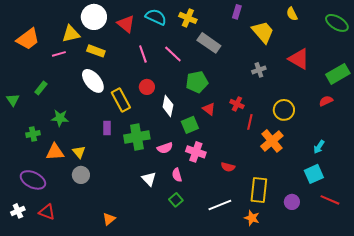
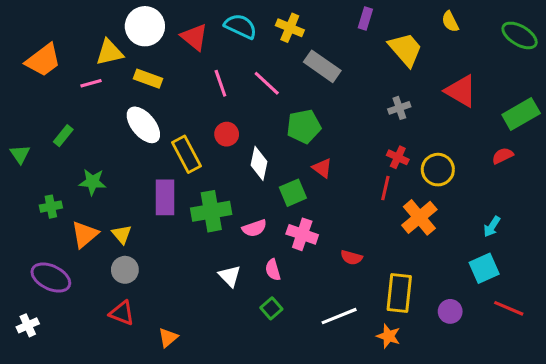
red cross: (237, 104) -> (398, 157), moved
purple rectangle: (107, 128) -> (165, 197), size x1.6
orange triangle: (55, 152) -> (85, 234), turned -36
red triangle: (47, 212) -> (122, 313), moved

